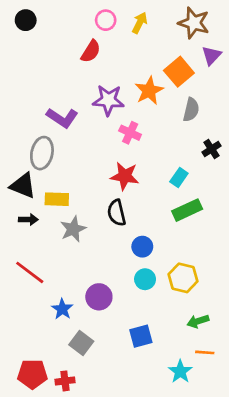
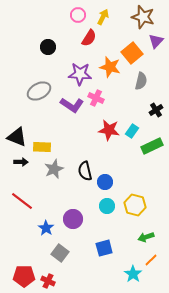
black circle: (26, 20) -> (48, 47), moved
red semicircle: (91, 51) -> (89, 38), moved
orange star: (149, 91) -> (110, 67), turned -30
purple L-shape: (62, 118) -> (72, 105), moved
gray ellipse: (42, 153) -> (39, 91), moved, turned 50
red star: (125, 176) -> (109, 130), moved
green rectangle: (187, 210) -> (152, 146), moved
black semicircle: (117, 213) -> (85, 171), moved
orange line: (205, 352) -> (151, 260), turned -48
red cross: (65, 381) -> (48, 281), turned 32

